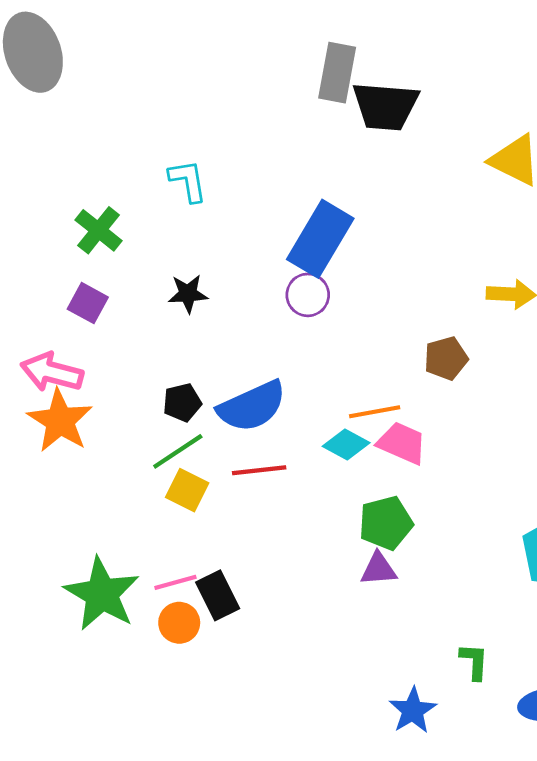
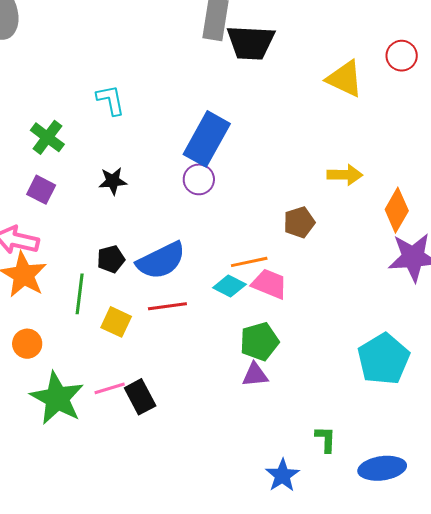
green line: (178, 451) -> (80, 294), moved, turned -48
orange circle: (179, 623) -> (27, 344), moved

